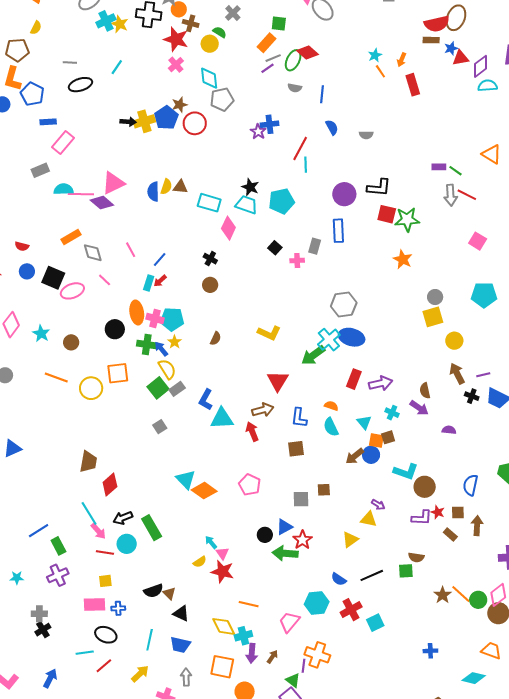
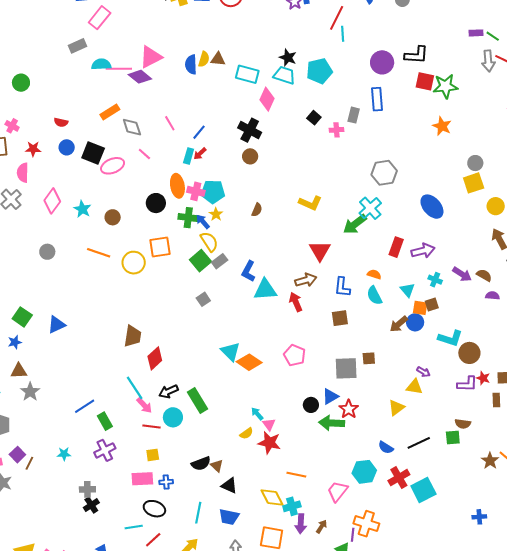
black cross: (210, 259) -> (250, 130), size x1.6
blue ellipse: (352, 337) -> (432, 207), moved, turned 35
brown semicircle: (425, 391) -> (484, 275), moved, turned 133
gray square: (301, 499) -> (346, 368), size x1.4
brown rectangle: (450, 534) -> (496, 400), turned 48
cyan square: (375, 623) -> (423, 490), size x1.4

